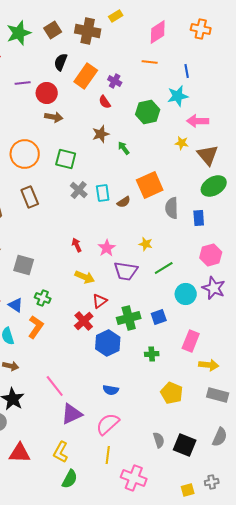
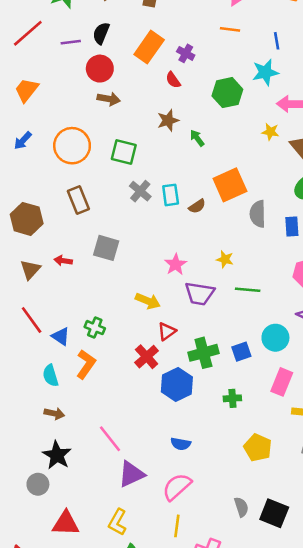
black semicircle: (61, 62) -> (101, 33), moved
purple line: (23, 83) -> (71, 42), moved
red arrow: (77, 245) -> (63, 261), moved, turned -56
gray square: (24, 265) -> (106, 248), moved
green line: (164, 268) -> (248, 290), turned 36
cyan circle: (186, 294) -> (275, 338), moved

